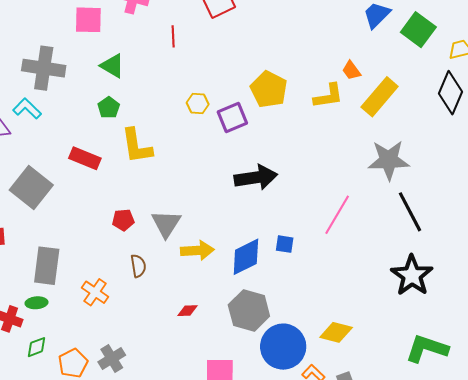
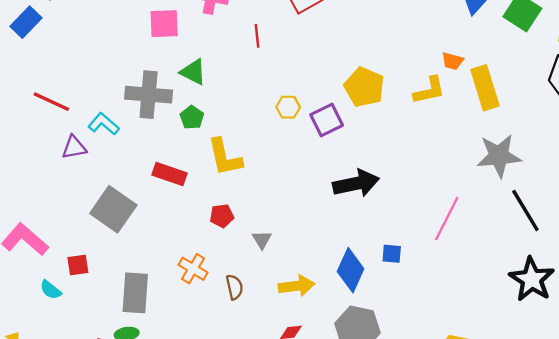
gray cross: (44, 68) -> (149, 95), moved
orange trapezoid: (351, 70) -> (453, 61), turned -35
yellow rectangle: (380, 97) -> (485, 88), turned -54
red pentagon: (123, 220) -> (222, 216), moved
gray triangle: (166, 224) -> (262, 240), size x0.6
yellow arrow: (197, 250) -> (297, 286), moved
blue diamond: (246, 257) -> (351, 270), turned -36
orange cross: (95, 292) -> (193, 269), moved

